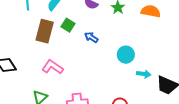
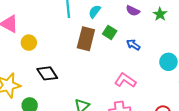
pink L-shape: (53, 67) -> (125, 80), moved

